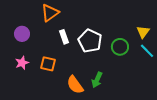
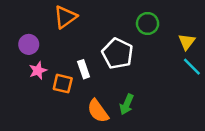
white rectangle: (64, 37) -> (84, 69), moved
green circle: (120, 47) -> (148, 23), moved
pink star: (22, 63) -> (38, 71), moved

